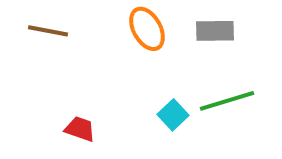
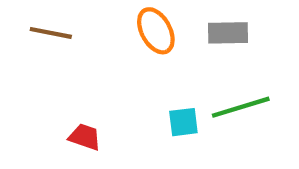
cyan square: (173, 115) -> (183, 122), turned 36

